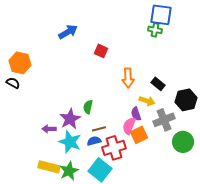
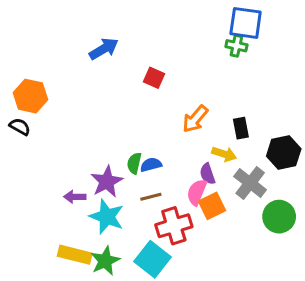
orange arrow: (128, 78) -> (195, 119), turned 42
black rectangle: (158, 84) -> (241, 128), turned 40
gray cross: (164, 120) -> (250, 183), turned -30
blue semicircle: (94, 141) -> (151, 165), moved

